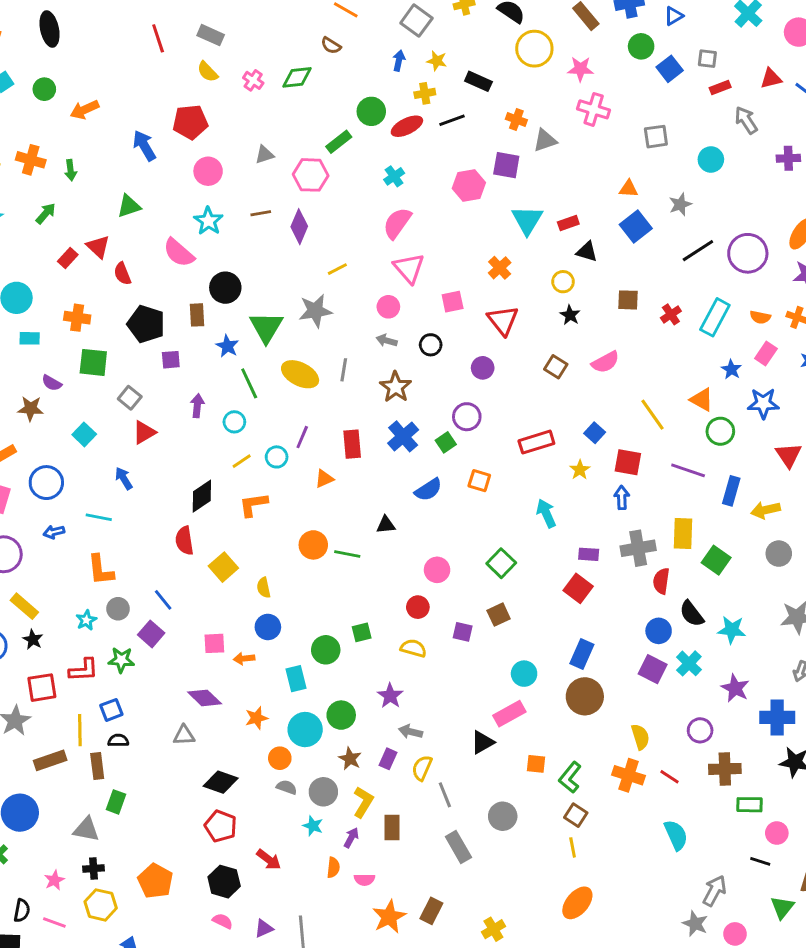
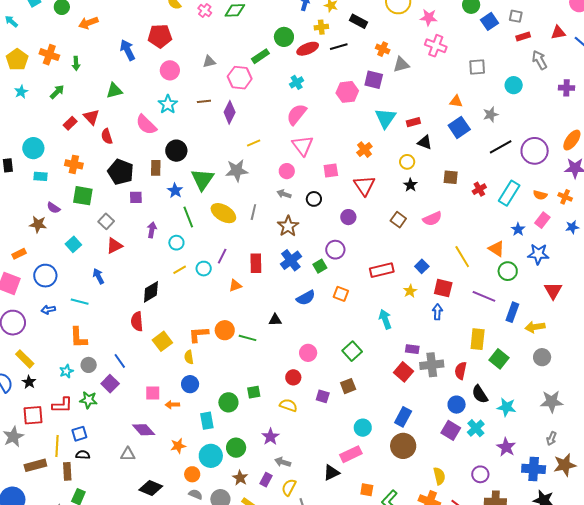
orange L-shape: (253, 505) -> (199, 334), moved
gray cross: (638, 548) -> (432, 365), moved

